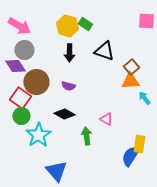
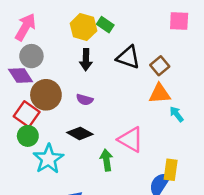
pink arrow: (19, 26) -> (25, 27), turned -90
brown square: (131, 67) -> (160, 66), moved
pink triangle: (106, 119) -> (131, 140), size x1.6

